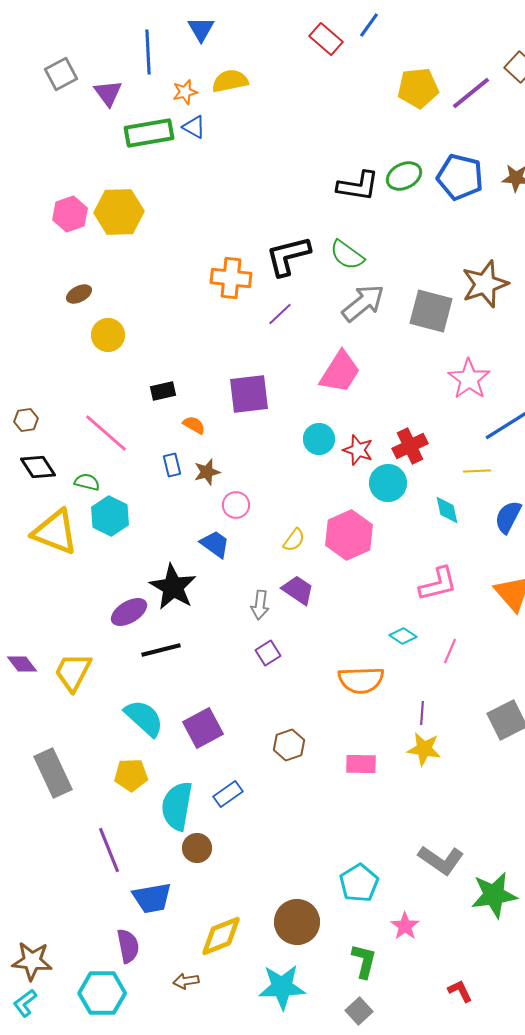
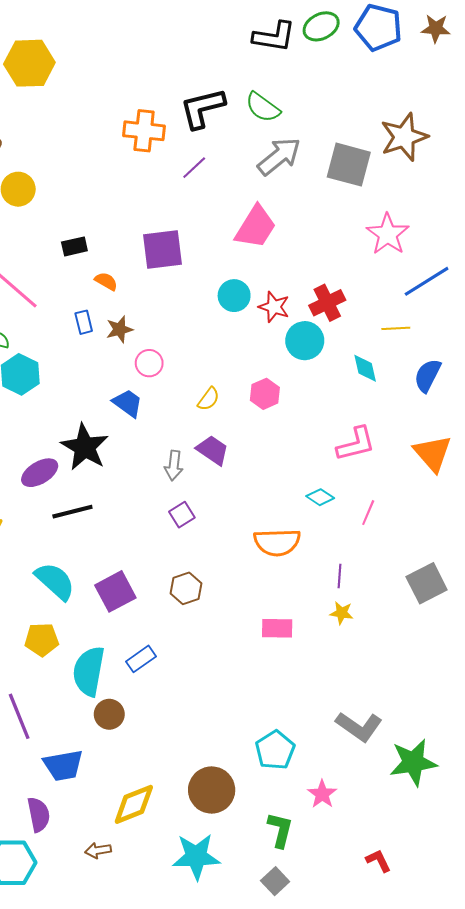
pink hexagon: (349, 535) -> (265, 394), size x0.6
brown hexagon: (289, 745) -> (186, 588), moved
yellow star: (424, 749) -> (342, 613), size x0.7

